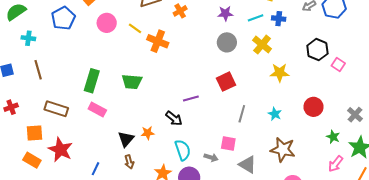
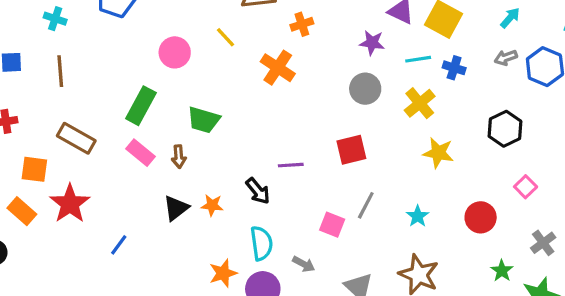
pink circle: (107, 23) -> (175, 52), moved
orange cross: (158, 41) -> (278, 68), moved
pink square: (338, 64) -> (526, 187), moved
pink square: (228, 143) -> (332, 225), moved
brown arrow: (129, 162) -> (179, 157), moved

